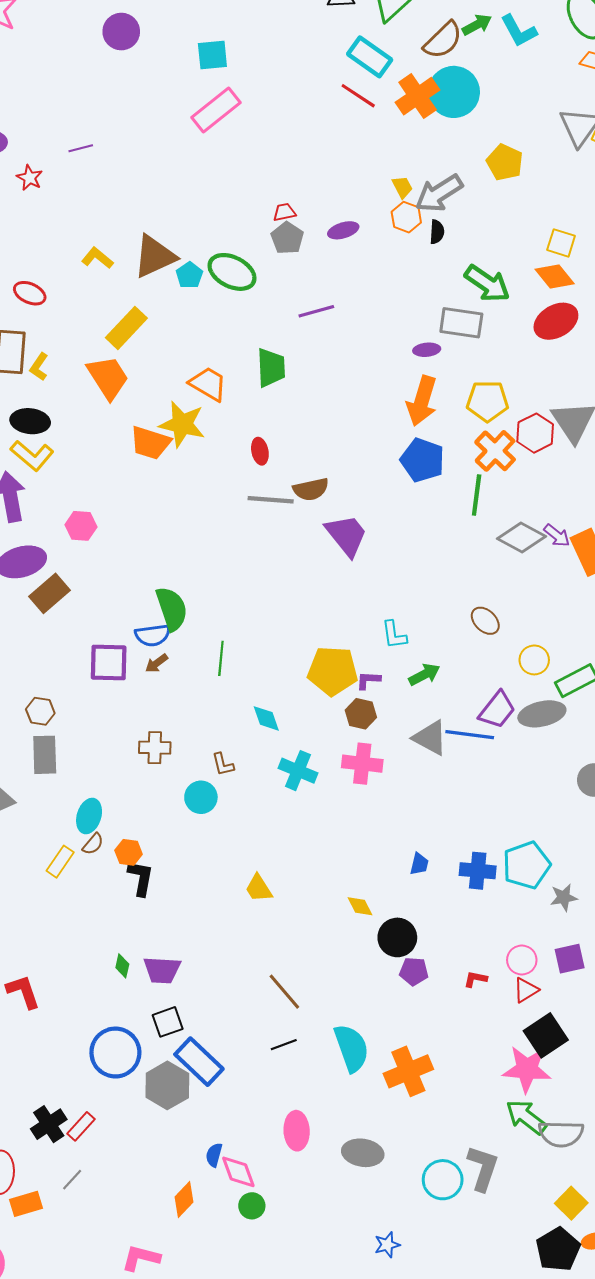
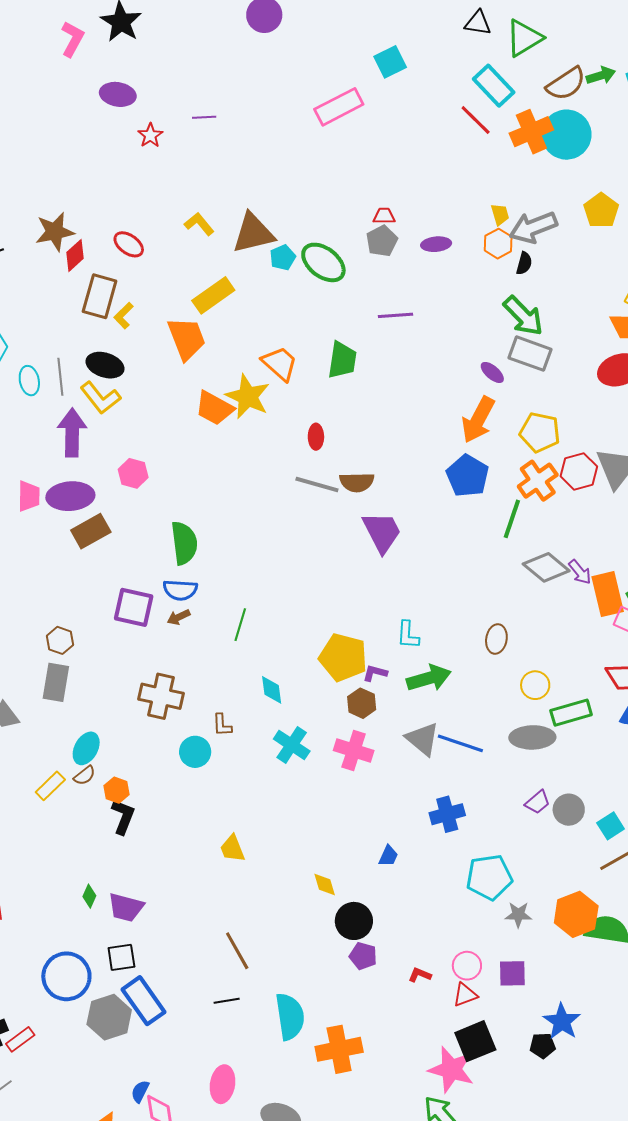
cyan square: (212, 55) -> (390, 62), moved, turned -32
green arrow: (487, 284) -> (523, 316), moved
purple ellipse: (427, 350) -> (492, 372), turned 35
green semicircle: (172, 609) -> (184, 543), moved
brown ellipse: (485, 621) -> (496, 639), turned 44
green arrow: (424, 674) -> (429, 678), size x1.4
purple trapezoid: (497, 710) -> (538, 802), moved, size x0.7
brown cross: (155, 748) -> (161, 696), size x1.4
blue cross: (478, 871) -> (447, 814), moved, turned -32

